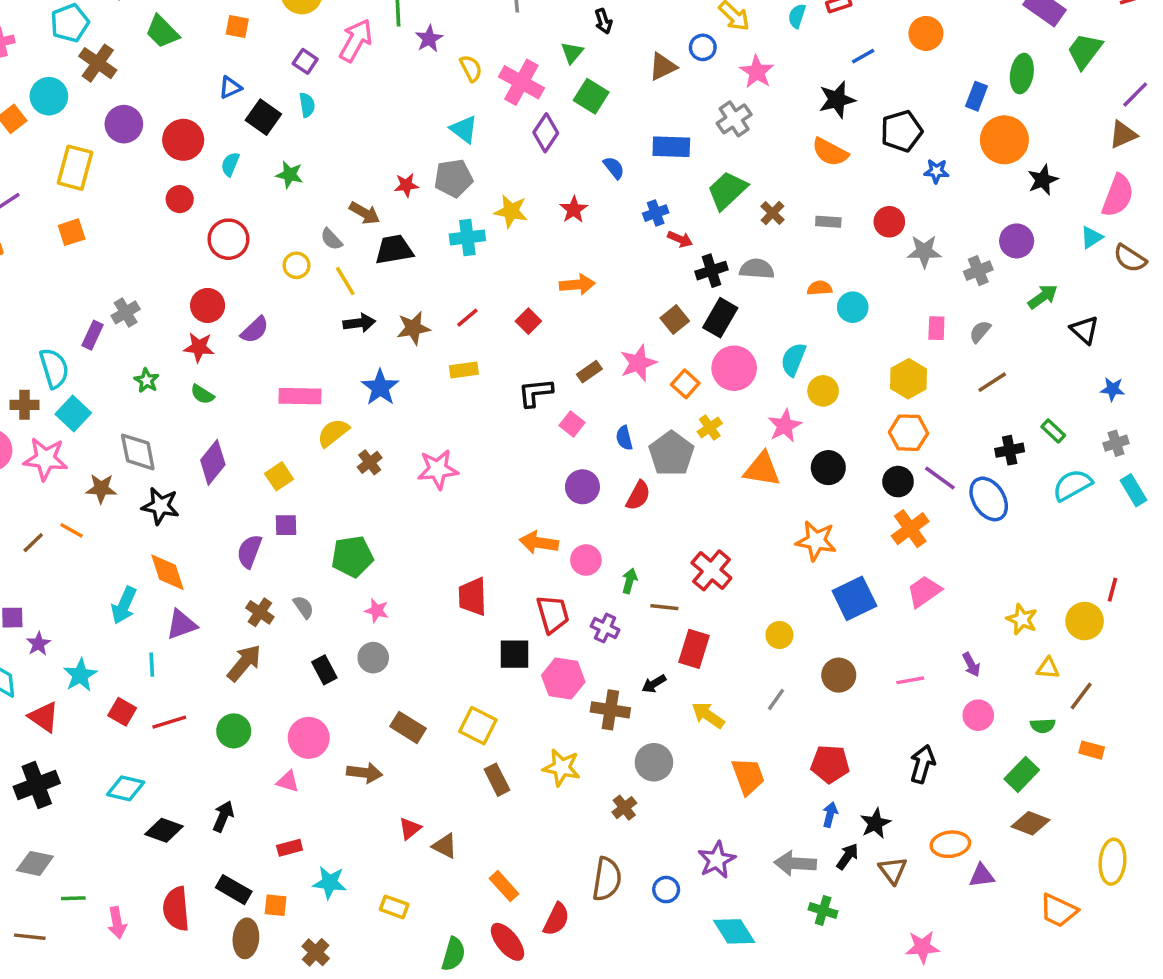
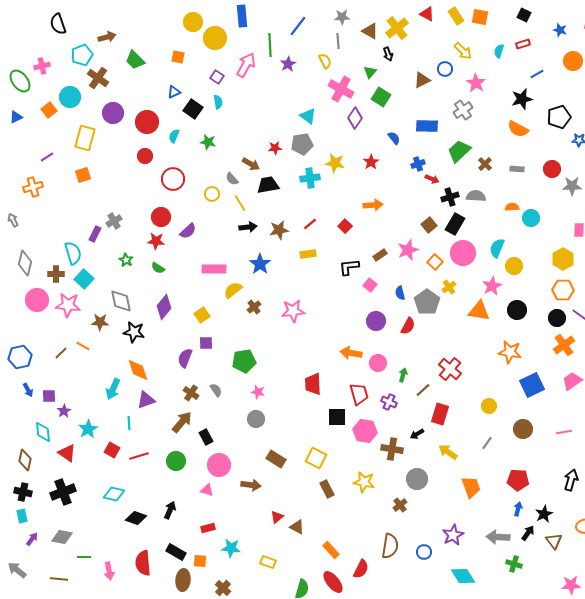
yellow semicircle: (471, 68) -> (325, 61), moved
brown line: (664, 607) -> (423, 390), turned -49
black rectangle: (324, 670) -> (206, 437), moved

